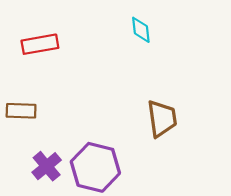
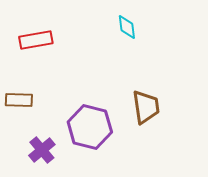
purple hexagon: (95, 167) -> (90, 127), moved

